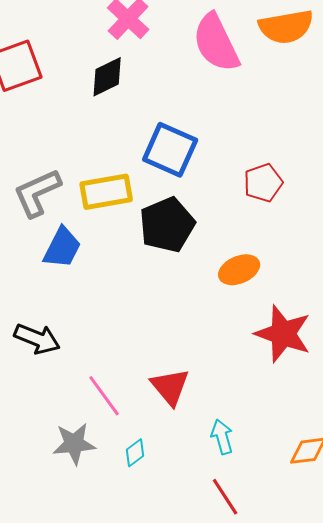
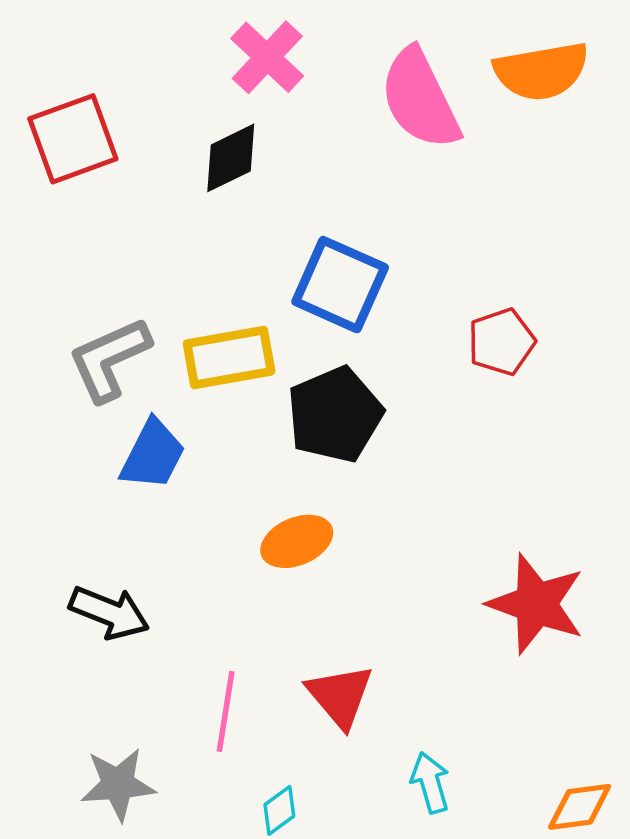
orange ellipse: (239, 270) -> (297, 541), moved
pink line: (104, 396) -> (226, 711), turned 45
gray star: (74, 444) -> (118, 784), moved

